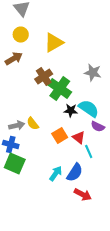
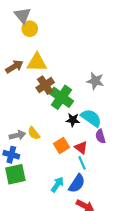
yellow circle: (21, 34) -> (30, 29), moved
yellow triangle: (54, 42) -> (37, 63), moved, turned 30
purple semicircle: (98, 126) -> (100, 136), turned 48
cyan line: (89, 152) -> (82, 163), moved
green square: (15, 164) -> (15, 174), turned -35

